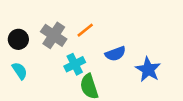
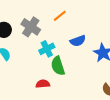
orange line: (85, 30) -> (60, 16), moved

